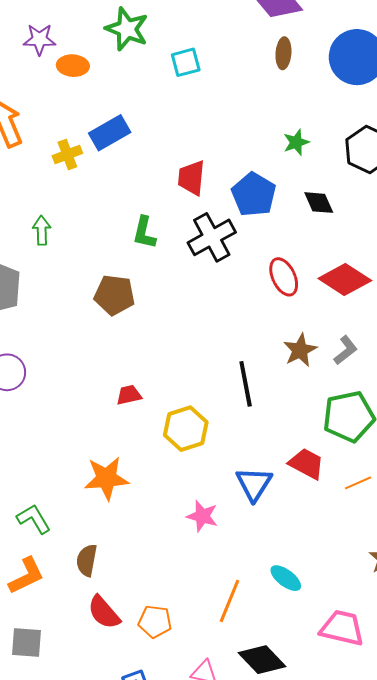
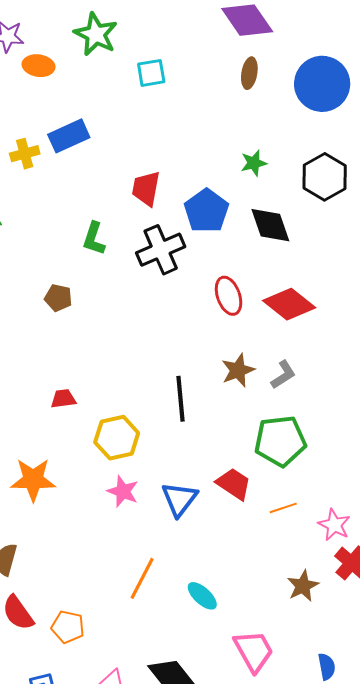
black diamond: (319, 203) -> (270, 225), size x1.4
brown pentagon: (114, 295) -> (58, 298), size x0.7
pink star: (202, 516) -> (123, 491), moved
orange line: (230, 601) -> (142, 578), moved
pink trapezoid: (342, 628) -> (254, 651), turned 42

